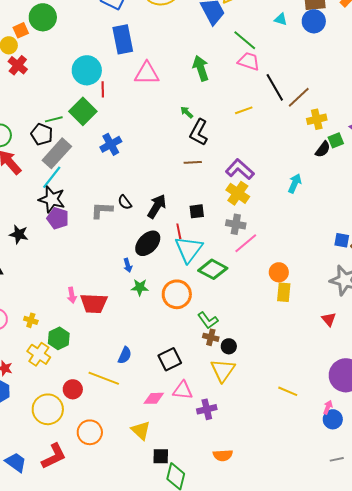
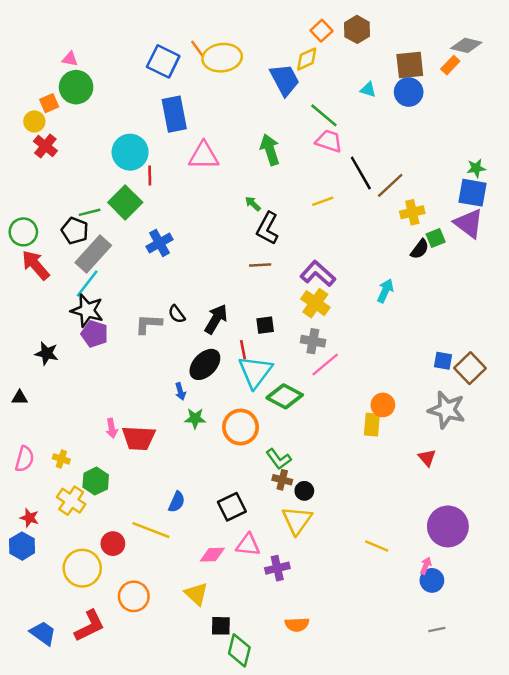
orange circle: (279, 272) -> (383, 405), moved

